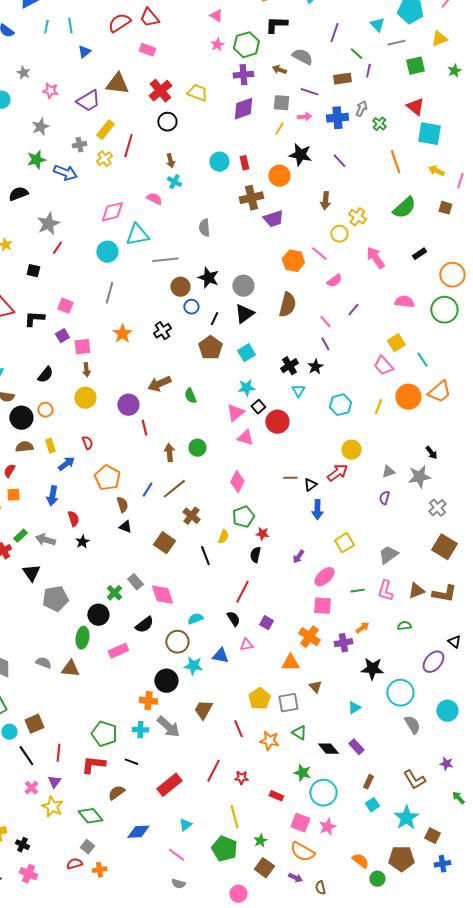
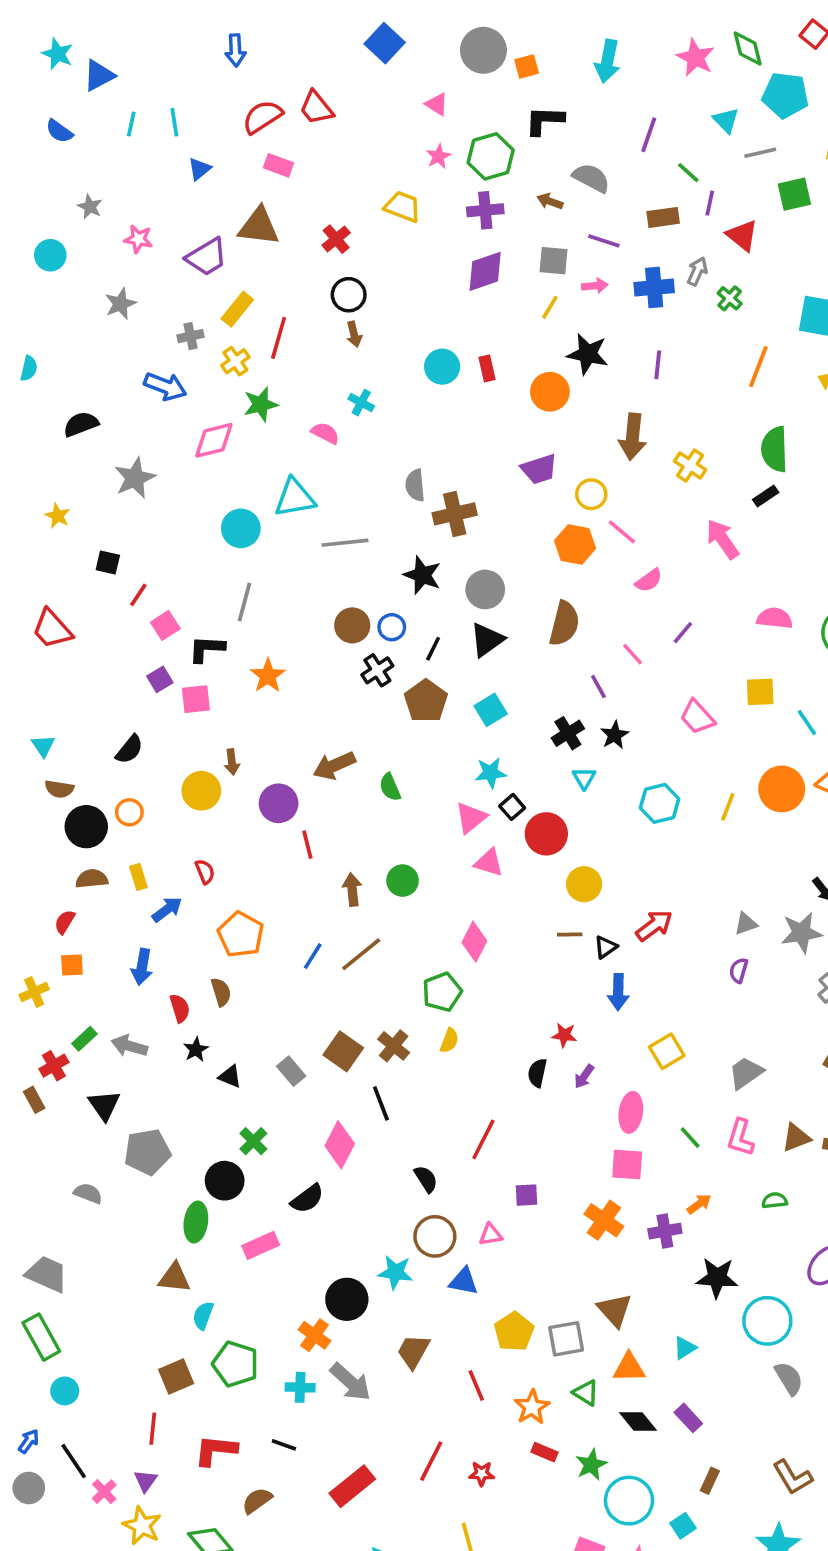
pink rectangle: (147, 50) -> (279, 165), moved
red cross: (160, 91) -> (336, 239), size x0.7
yellow trapezoid: (197, 93) -> (403, 207), moved
red triangle: (415, 107) -> (742, 235), moved
green star: (36, 160) -> (261, 404), moved
brown arrow: (170, 161) -> (354, 334), moved
purple line: (339, 161) -> (658, 365), turned 49
orange line: (395, 162) -> (758, 367), turned 40
brown cross: (251, 198) -> (455, 514), moved
brown arrow: (325, 201) -> (633, 437), size x1.4
green semicircle: (404, 208) -> (775, 449), turned 130
pink diamond: (112, 212) -> (214, 440), moved
yellow circle: (339, 234) -> (591, 494), moved
red line: (57, 248) -> (138, 595), moved
black rectangle: (419, 254) -> (766, 496), moved
brown circle: (180, 287) -> (352, 625), moved
pink square: (65, 306) -> (165, 625), turned 35
black L-shape: (34, 319) -> (207, 649), moved
black cross: (162, 331) -> (377, 670), moved
yellow square: (396, 343) -> (760, 692), turned 30
purple line: (325, 344) -> (598, 686), moved
pink trapezoid: (383, 366) -> (697, 717), moved
brown arrow: (86, 370) -> (232, 762), moved
yellow circle: (351, 450) -> (584, 884), moved
brown semicircle: (122, 505) -> (221, 992), moved
brown cross: (191, 516) -> (394, 1046), moved
green pentagon: (243, 517) -> (442, 992), moved
black triangle: (125, 527) -> (230, 1076), moved
red star: (262, 534) -> (564, 1035), moved
black semicircle: (255, 555) -> (537, 1073), moved
black line: (205, 556) -> (381, 1103), moved
pink ellipse: (324, 577) -> (631, 1112), turned -40
gray rectangle: (135, 582) -> (291, 1071), moved
green line: (357, 591) -> (690, 1138), turned 56
pink diamond: (162, 595) -> (340, 1145), turned 45
cyan semicircle: (195, 619) -> (203, 1315), moved, turned -49
black semicircle: (233, 619) -> (426, 1179), moved
purple square: (266, 623) -> (527, 1195), turned -32
brown circle: (177, 642) -> (435, 1236), moved
blue triangle: (220, 656) -> (464, 1281), moved
gray semicircle: (43, 663) -> (88, 1193), moved
orange triangle: (290, 663) -> (629, 1368), moved
brown triangle: (315, 687) -> (615, 1310), size x1.5
orange cross: (148, 701) -> (314, 1335), turned 30
brown square: (34, 724) -> (176, 1377), moved
green pentagon: (104, 734) -> (235, 1364), moved
orange star: (269, 741) -> (532, 1407), turned 30
black line: (26, 756) -> (74, 1461), moved
green star: (302, 773) -> (591, 1465), turned 30
red rectangle: (276, 796) -> (545, 1452), moved
cyan square: (372, 805) -> (683, 1526), moved

